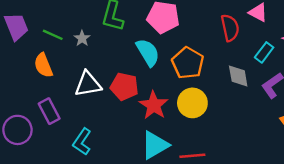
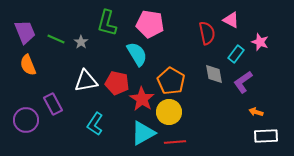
orange pentagon: (188, 63) -> (171, 81), moved
orange semicircle: (43, 65) -> (28, 65), moved
yellow circle: (192, 103) -> (169, 112), moved
cyan L-shape: (82, 142) -> (95, 124), moved

